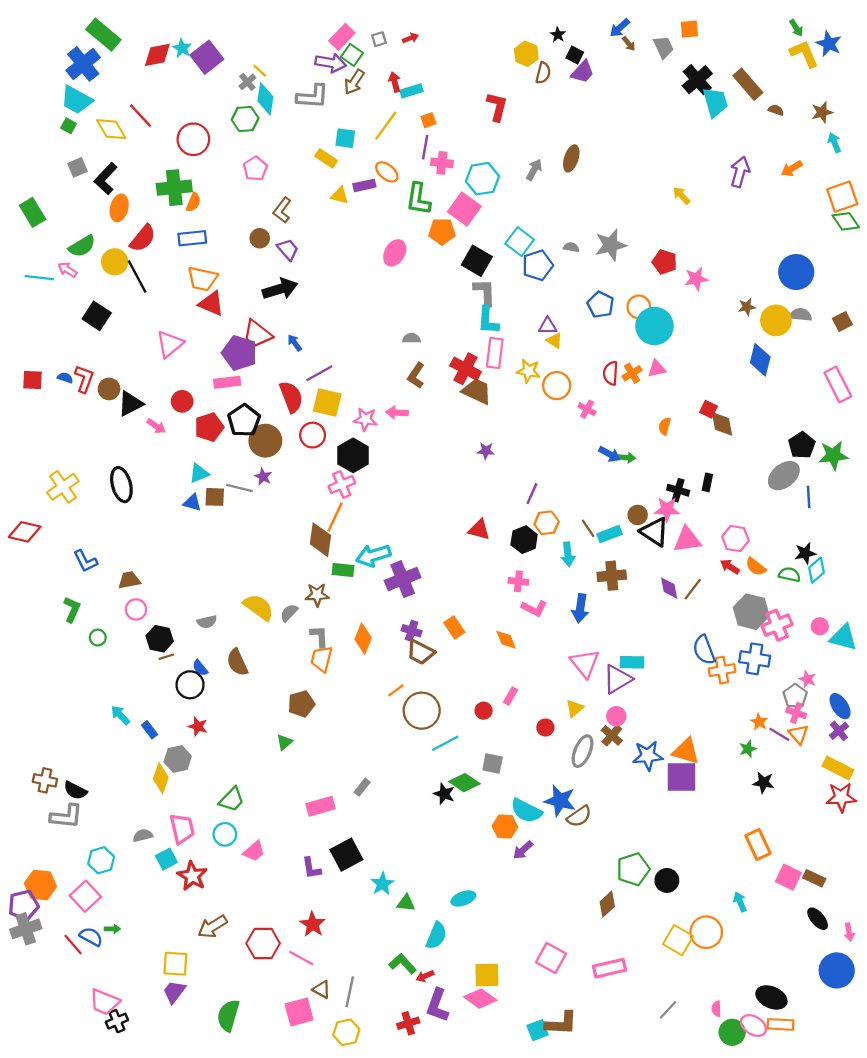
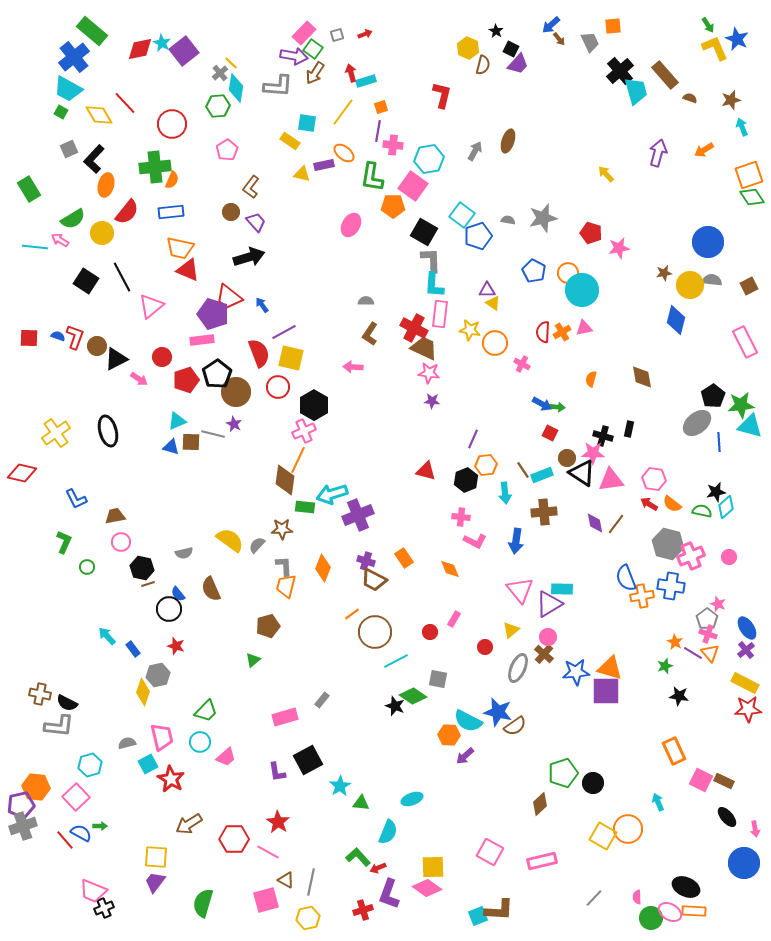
black line: (137, 277) -> (122, 277), moved
red square: (708, 409) -> (550, 433), moved
pink star: (365, 419) -> (429, 373), moved
cyan triangle: (843, 638) -> (750, 426), moved

